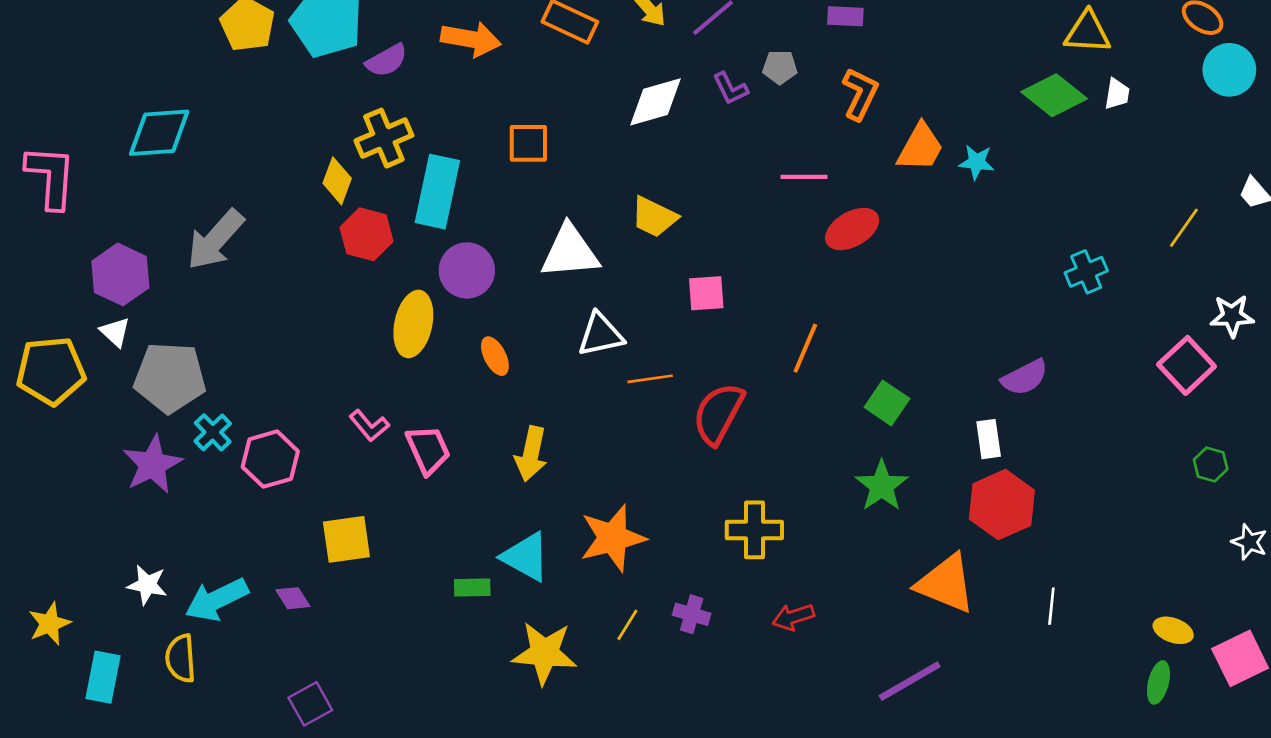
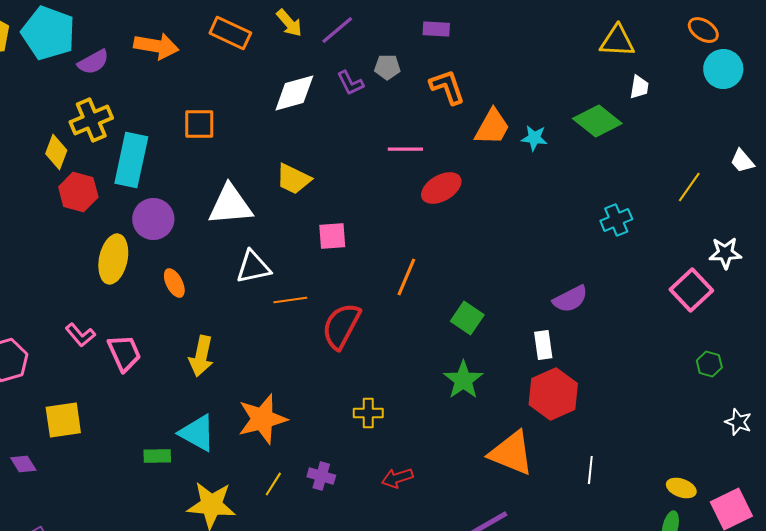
orange L-shape: (860, 94) -> (447, 87), turned -45
green diamond: (1054, 95) -> (597, 121), moved
yellow cross: (754, 530) -> (368, 413), size x0.7

